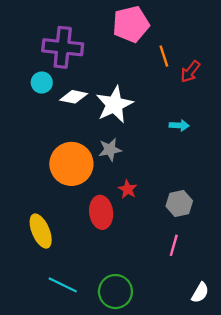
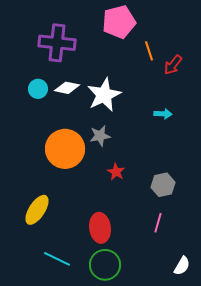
cyan circle: (42, 83) -> (38, 89), moved
red ellipse: (101, 212) -> (100, 228), moved
yellow ellipse: (41, 231) -> (37, 210), turned 56

